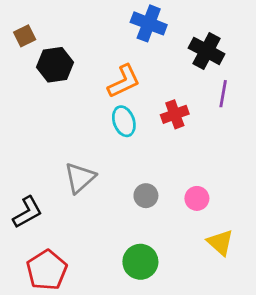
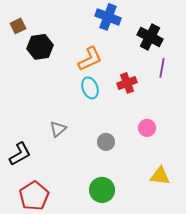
gray triangle: (80, 178) -> (58, 129), size x0.7
pink circle: (197, 198) -> (147, 128), moved
yellow triangle: (220, 242) -> (160, 176), turned -35

